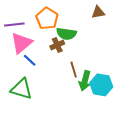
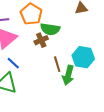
blue line: (30, 60) -> (13, 63), moved
cyan hexagon: (101, 85) -> (83, 57), moved

